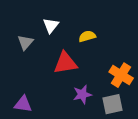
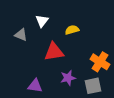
gray triangle: (25, 42) -> (21, 35), turned -48
purple triangle: (23, 104) -> (35, 86), moved

